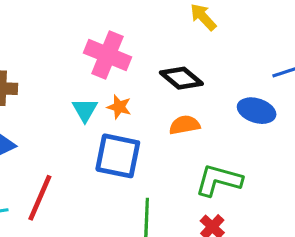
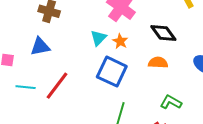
green L-shape: (219, 180) -> (171, 102), size x0.7

